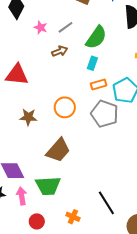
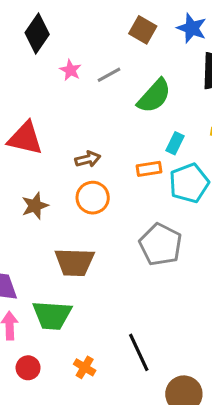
brown arrow: (60, 51) -> (88, 159), moved
cyan rectangle: (92, 63) -> (175, 143), moved
gray pentagon: (105, 114) -> (161, 244), moved
brown star: (28, 117) -> (35, 206), turned -30
brown trapezoid: (58, 150) -> (75, 262), turned 44

